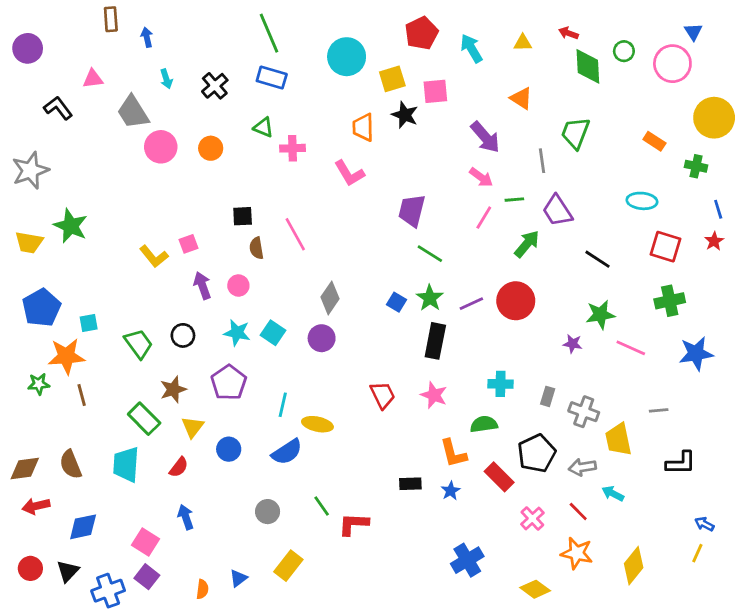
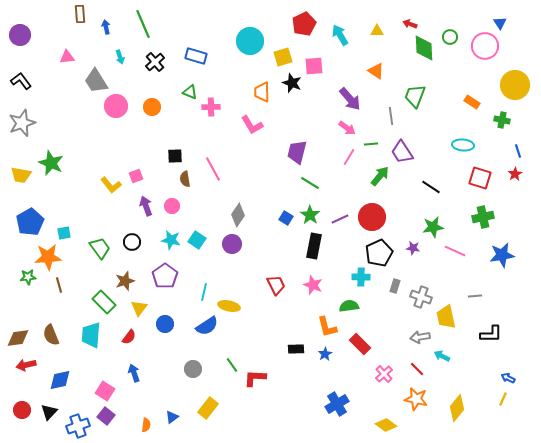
green line: (269, 33) -> (143, 24), moved
black L-shape: (58, 108) -> (21, 81), moved
black pentagon: (537, 453) -> (379, 253), moved

